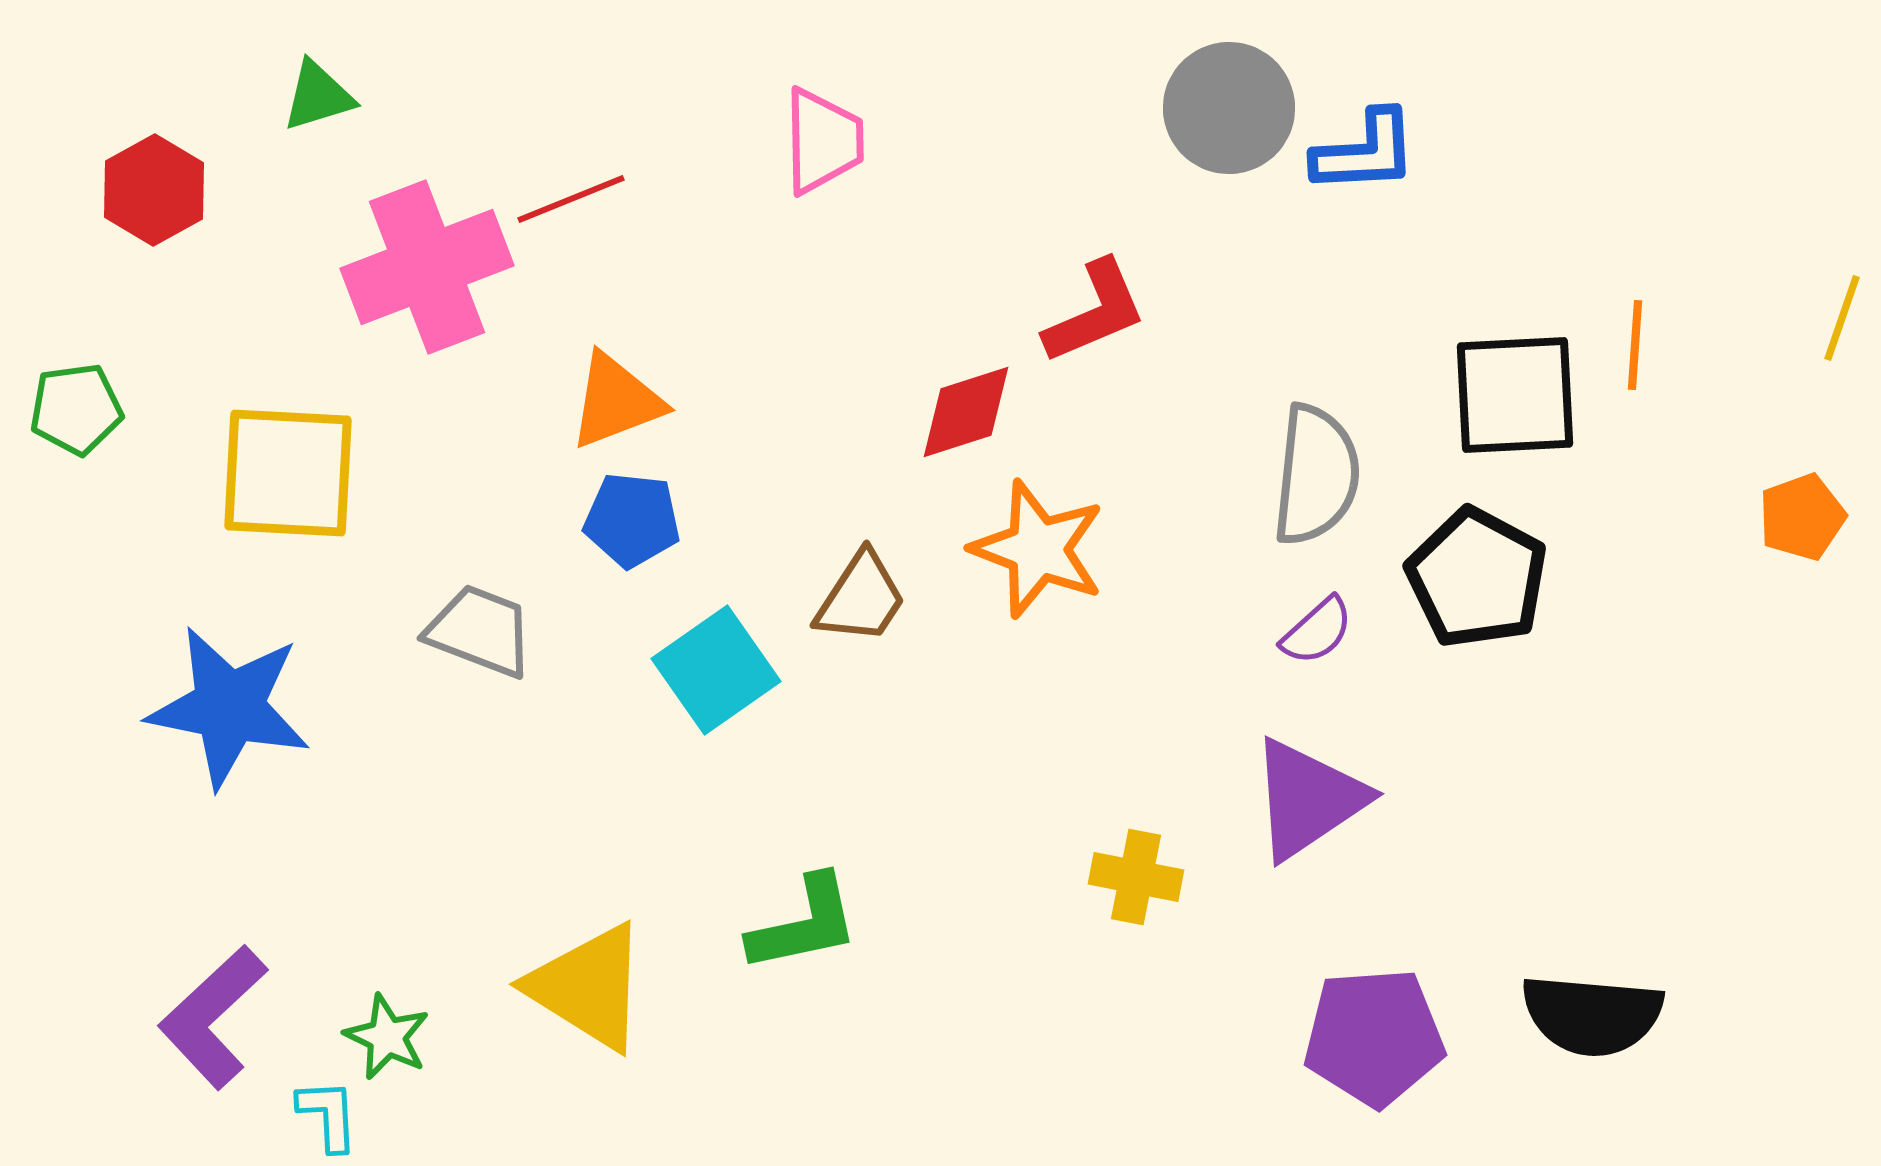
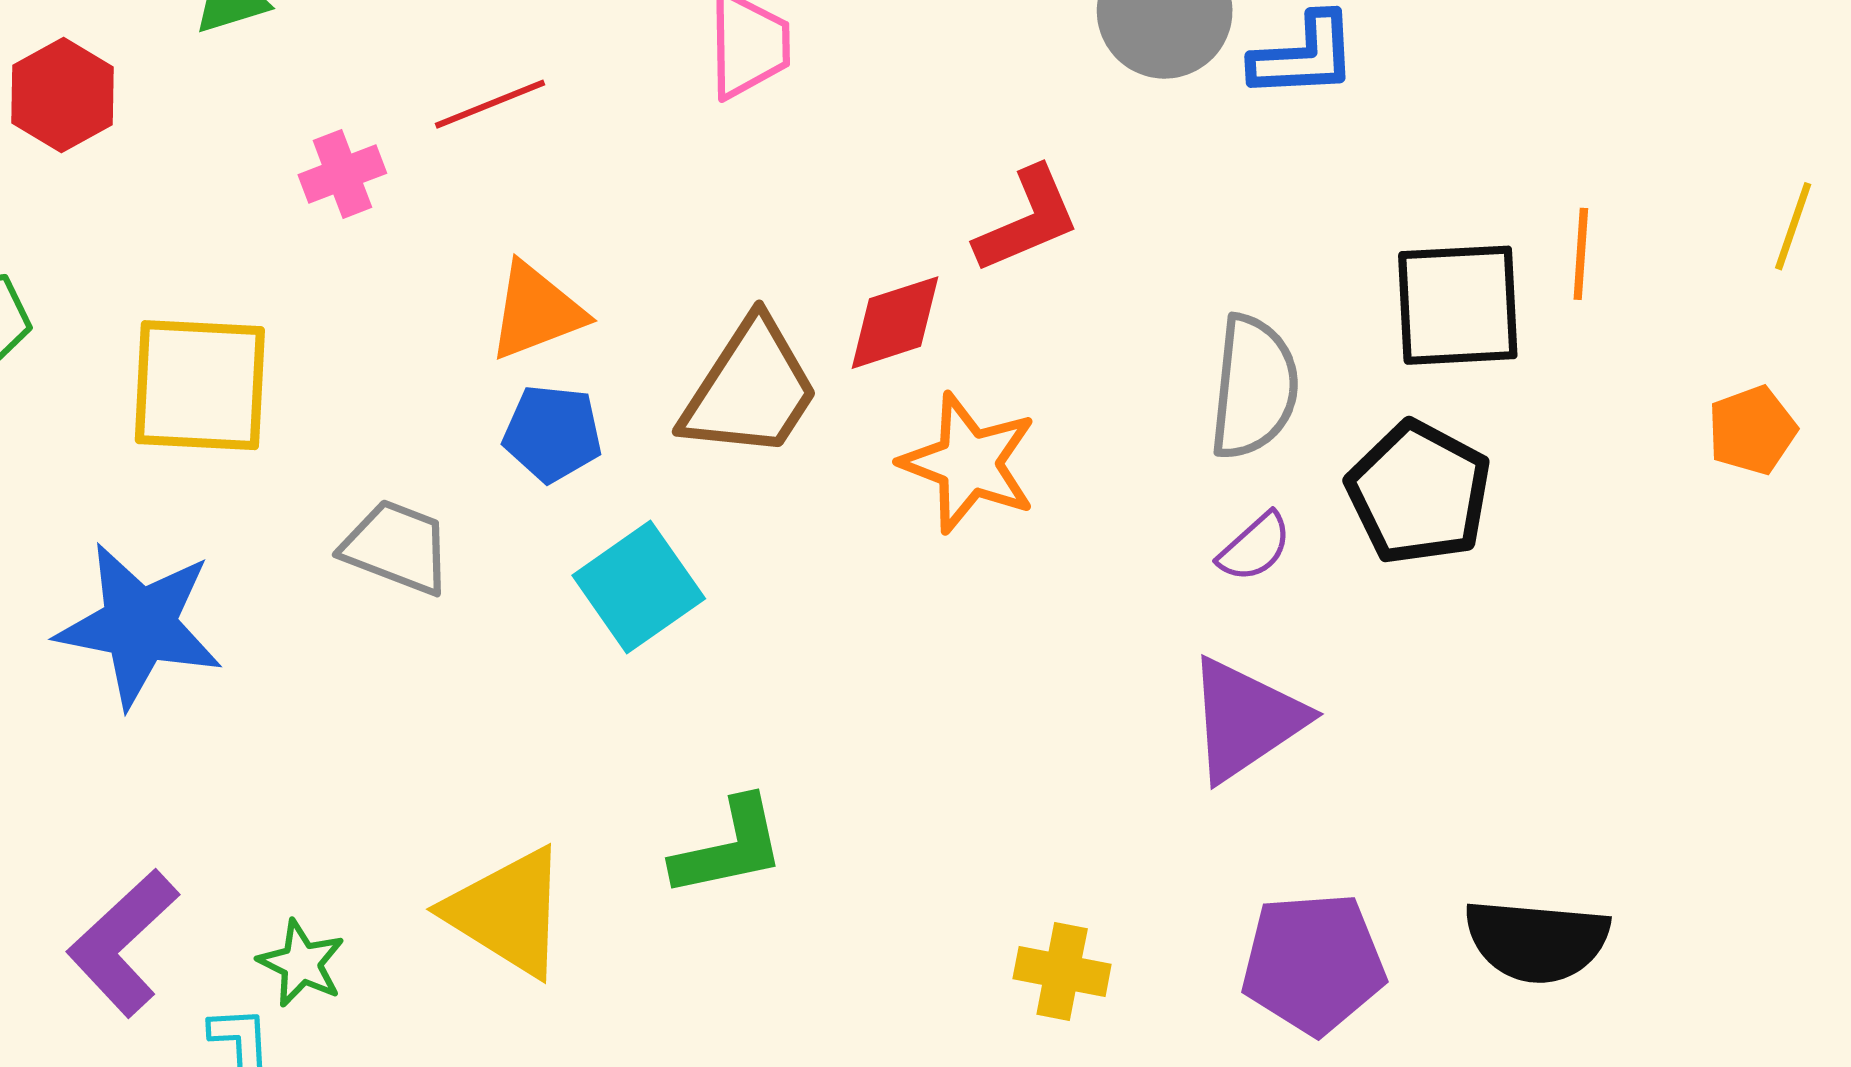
pink cross: (427, 267) -> (342, 174), size x0.5
brown trapezoid: (861, 598) -> (750, 389), moved, size x1.5
yellow cross: (1136, 877) -> (1062, 972), moved

